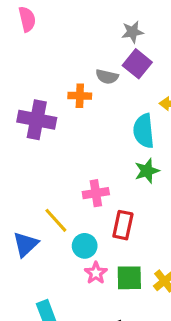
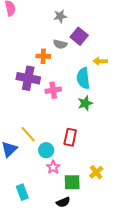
gray star: (133, 32) -> (60, 16), moved
purple cross: (37, 120) -> (28, 78), moved
pink cross: (96, 193) -> (53, 90), moved
green square: (129, 278) -> (72, 182), moved

